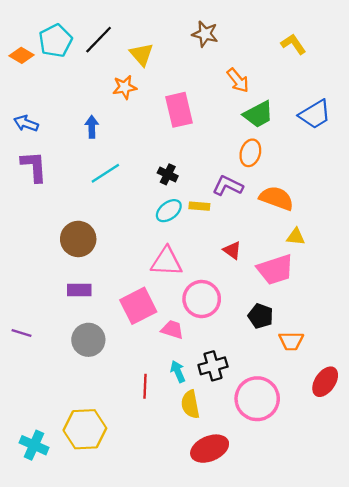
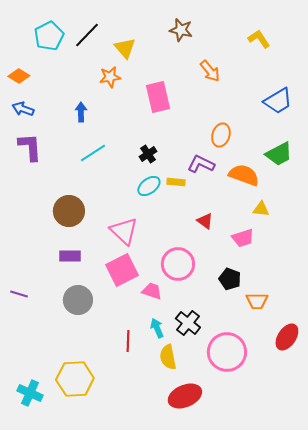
orange diamond: (22, 55) -> (19, 76), moved
green trapezoid: (258, 114) -> (279, 154), moved
black cross: (168, 174) -> (148, 154), turned 30
pink triangle: (167, 262) -> (124, 231), moved, turned 40
pink trapezoid: (275, 270) -> (243, 238), size x0.7
black cross: (213, 366) -> (188, 323), turned -35

